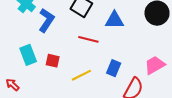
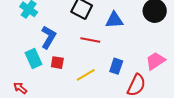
blue L-shape: (46, 20) -> (48, 37), moved

